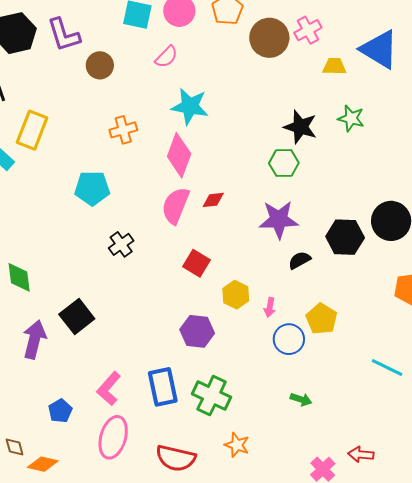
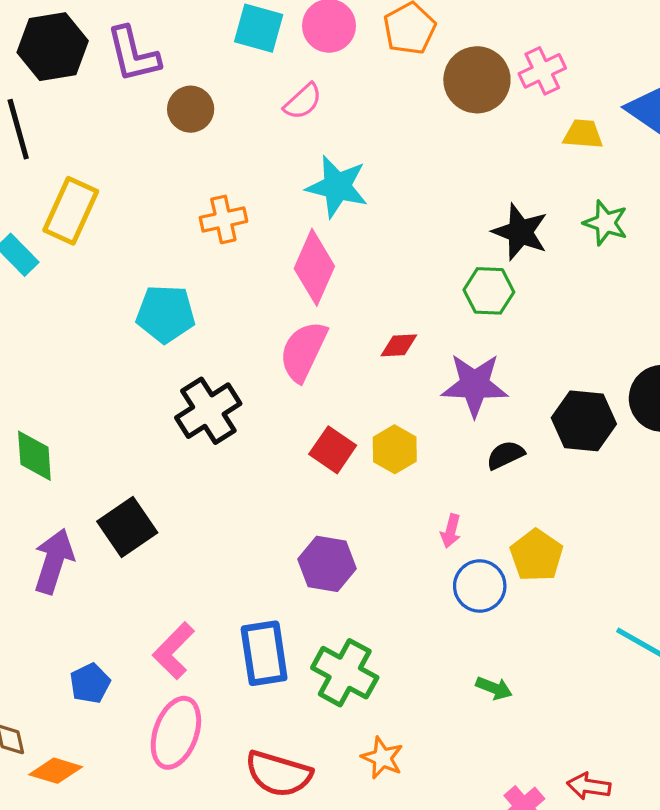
red diamond: (213, 200) -> (399, 345), moved
black cross: (121, 244) -> (208, 411), size x1.5
yellow hexagon: (236, 295) -> (395, 449), moved

